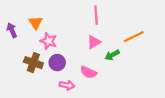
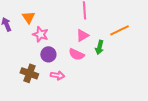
green arrow: (112, 55) -> (99, 47), turned -48
brown cross: (33, 63) -> (29, 73), moved
pink semicircle: (88, 72) -> (76, 54), moved

